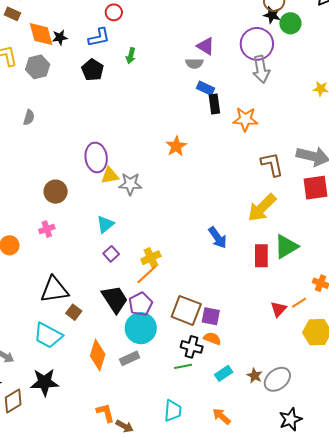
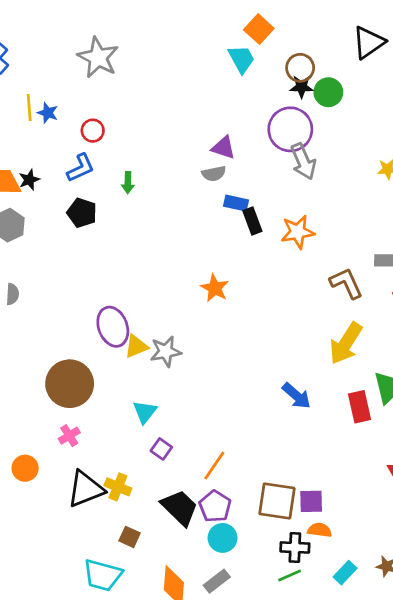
brown circle: (56, 192) -> (70, 384), size x1.5
yellow cross: (151, 258) -> (118, 487), moved, turned -30
black triangle: (54, 290) -> (86, 489), moved
cyan circle: (141, 328) -> (223, 538), size x0.7

